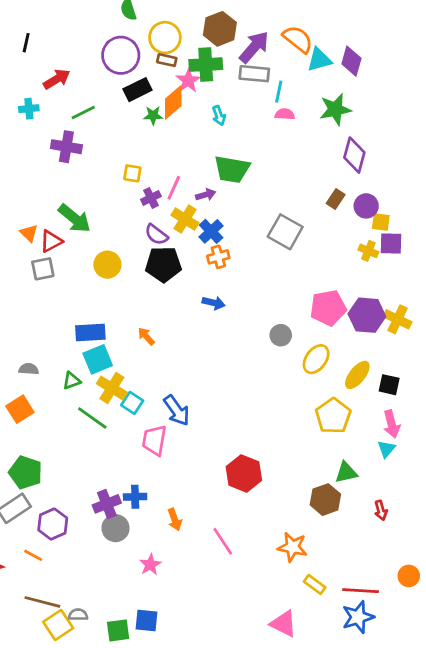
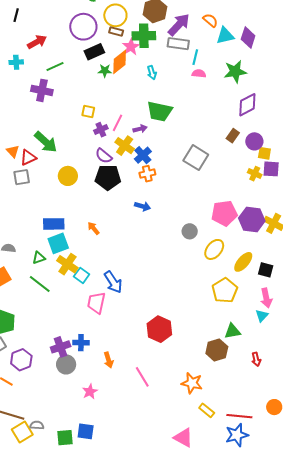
orange semicircle: (298, 39) -> (210, 20), size x0.7
purple diamond: (354, 155) -> (247, 105), turned 45
green line: (92, 418) -> (40, 284), moved

